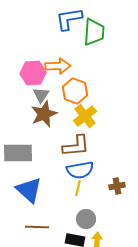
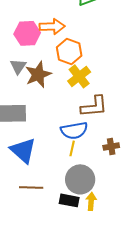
gray triangle: (41, 95) -> (18, 66), moved
brown L-shape: (76, 146) -> (94, 106), moved
gray circle: (86, 219) -> (80, 179), size x1.5

